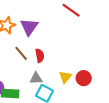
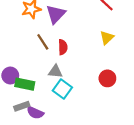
yellow triangle: (65, 77) -> (107, 38), moved

